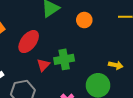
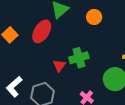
red ellipse: (29, 42) -> (42, 31), moved

